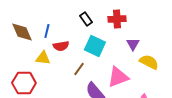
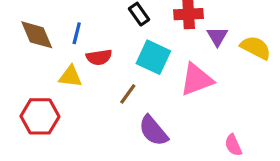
purple triangle: (133, 44) -> (217, 36), moved
yellow semicircle: (149, 62) -> (256, 48), moved
pink triangle: (118, 77) -> (197, 80), moved

